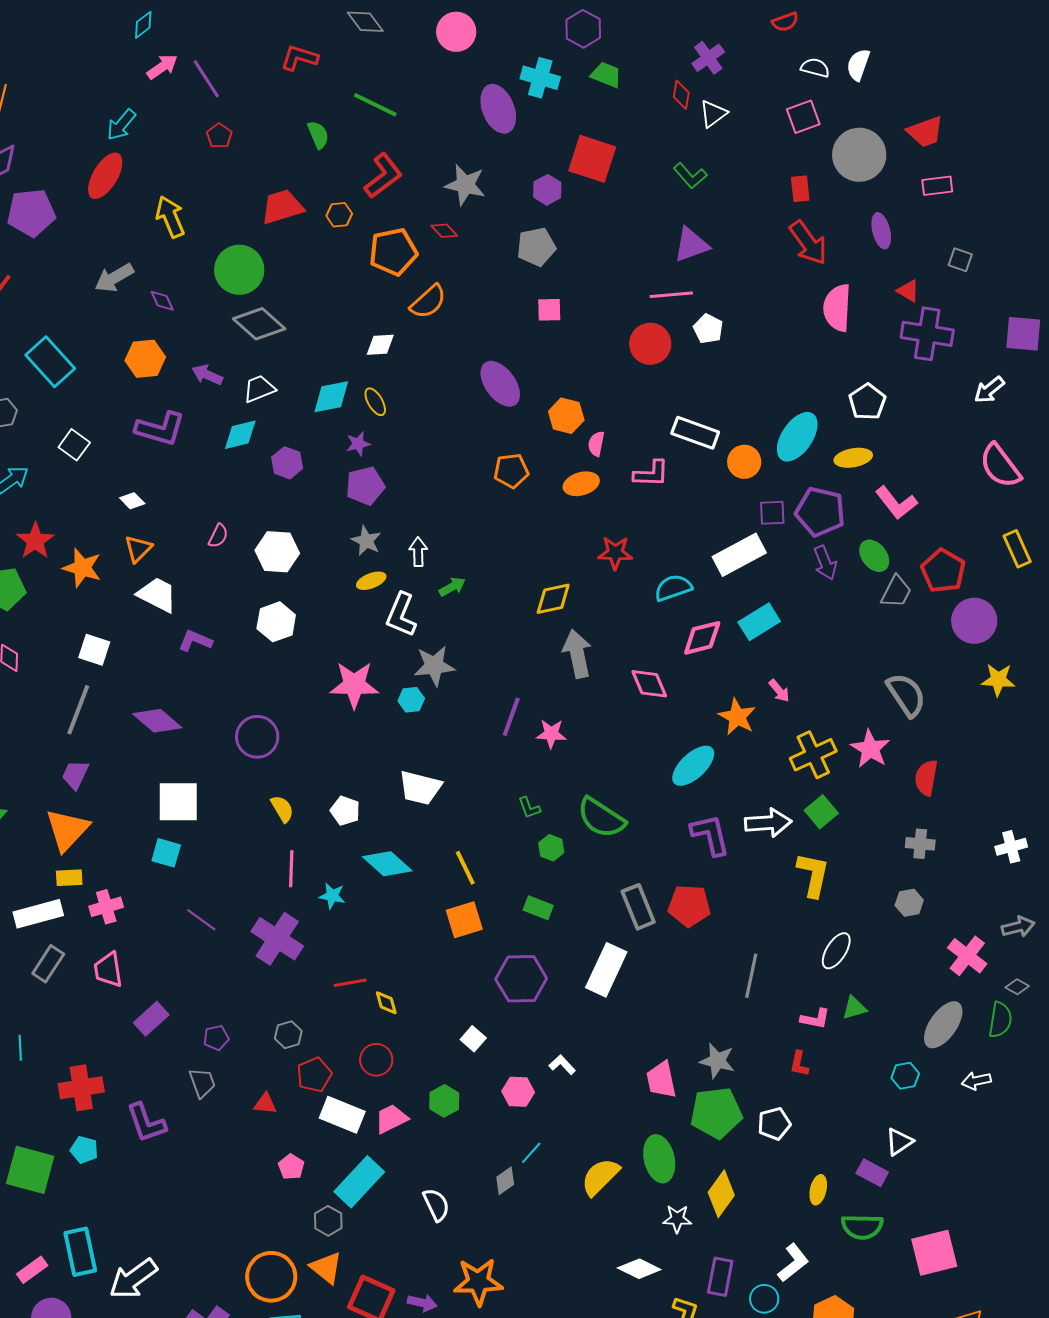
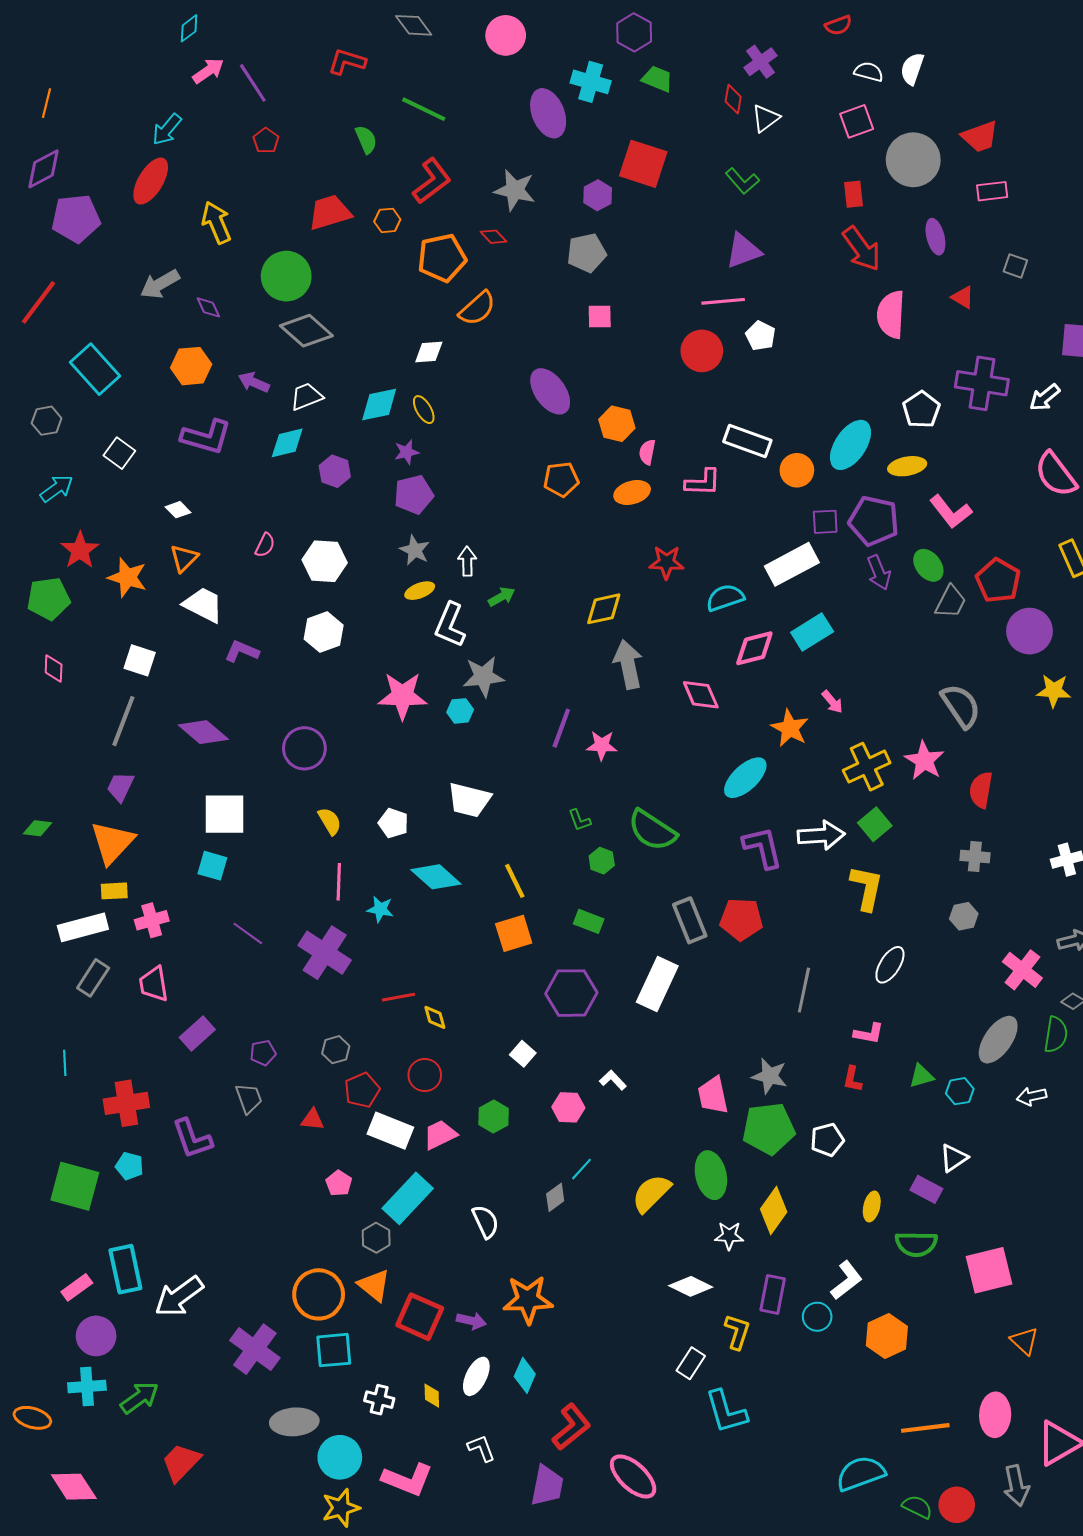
purple cross: (927, 334) -> (982, 383), moved
green triangle: (854, 1008) -> (921, 1076), moved

